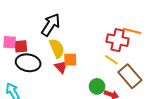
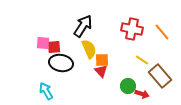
orange line: (132, 31) -> (162, 32), turned 36
red cross: (118, 40) -> (132, 29), moved
red triangle: (61, 67) -> (101, 71), moved

